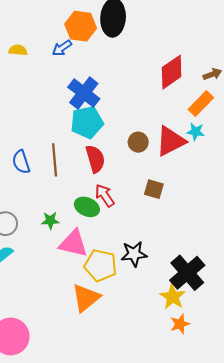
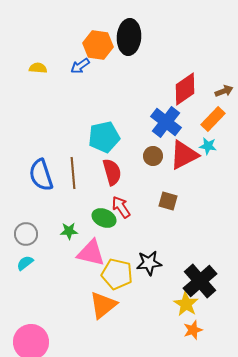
blue cross: (84, 93) -> (166, 122), moved
blue semicircle: (21, 162) -> (41, 175), size x1.4

